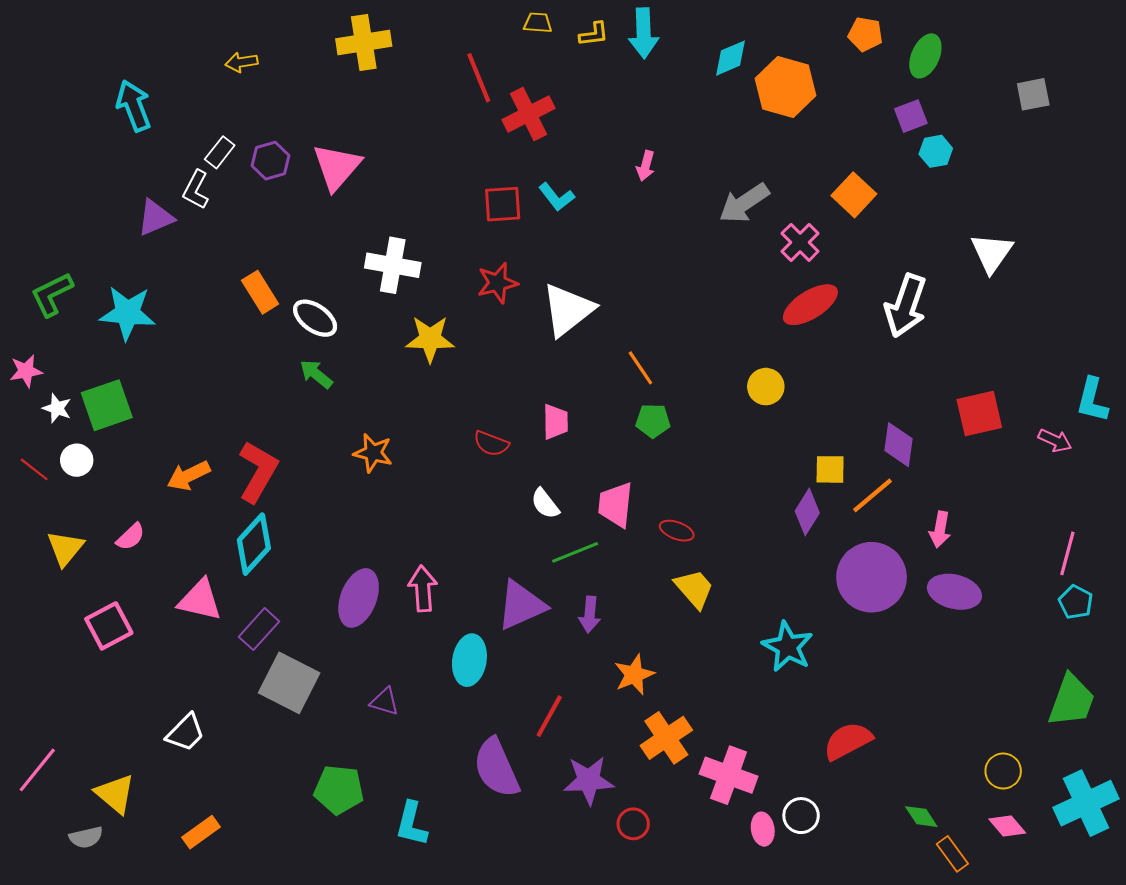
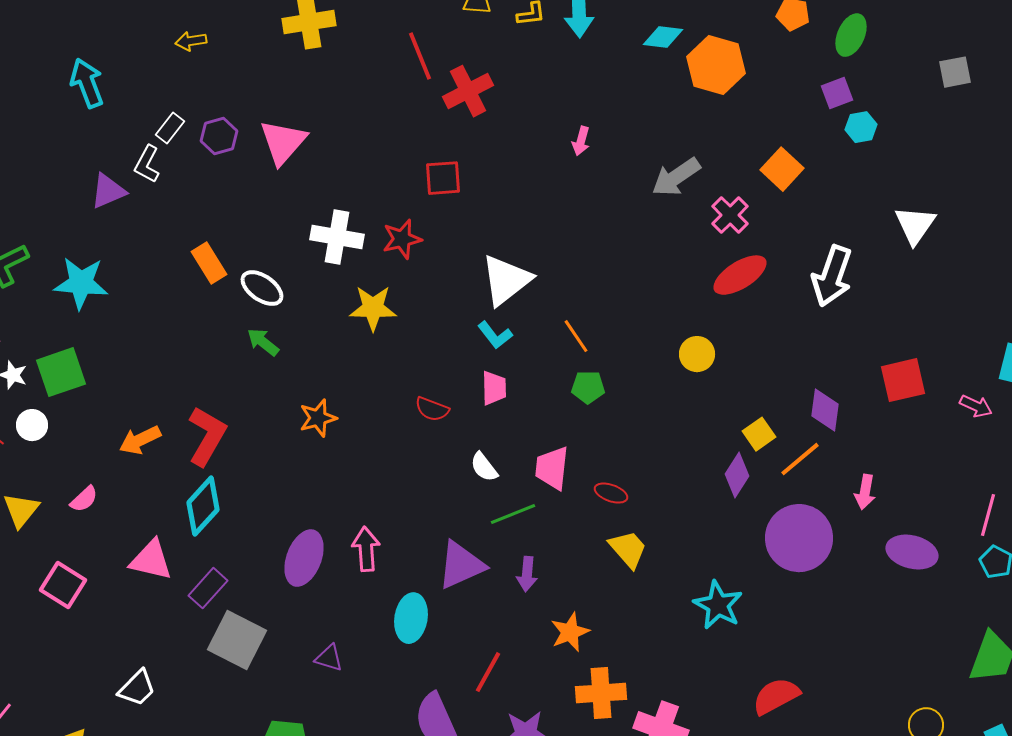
cyan diamond: (731, 58) -> (663, 37), turned 30
cyan L-shape: (556, 197) -> (495, 335), moved
red star: (497, 283) -> (402, 239), moved
orange star: (373, 453) -> (318, 418), turned -30
yellow square: (830, 469) -> (759, 434), turned -36
purple ellipse: (954, 592) -> (912, 552), moved
pink square: (109, 626) -> (63, 585), turned -30
orange cross: (666, 738) -> (601, 693), turned 30

